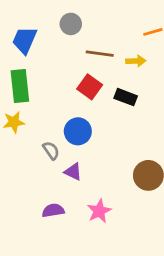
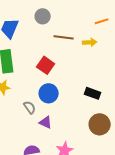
red square: (90, 87) -> (46, 65), moved
black rectangle: (126, 97) -> (93, 93), moved

